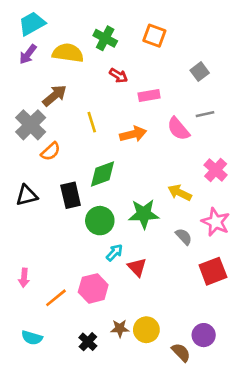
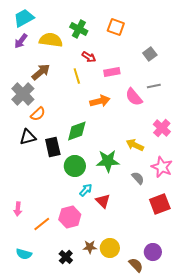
yellow line: (92, 122) -> (77, 76), moved
black triangle: (27, 195) -> (28, 137), moved

